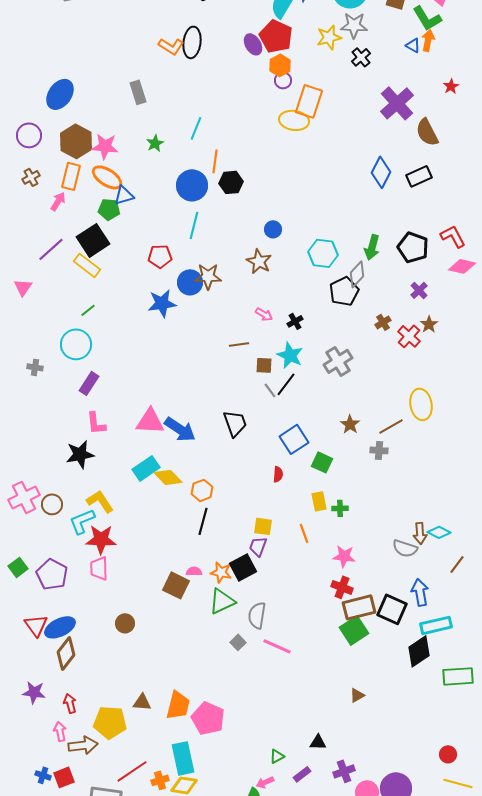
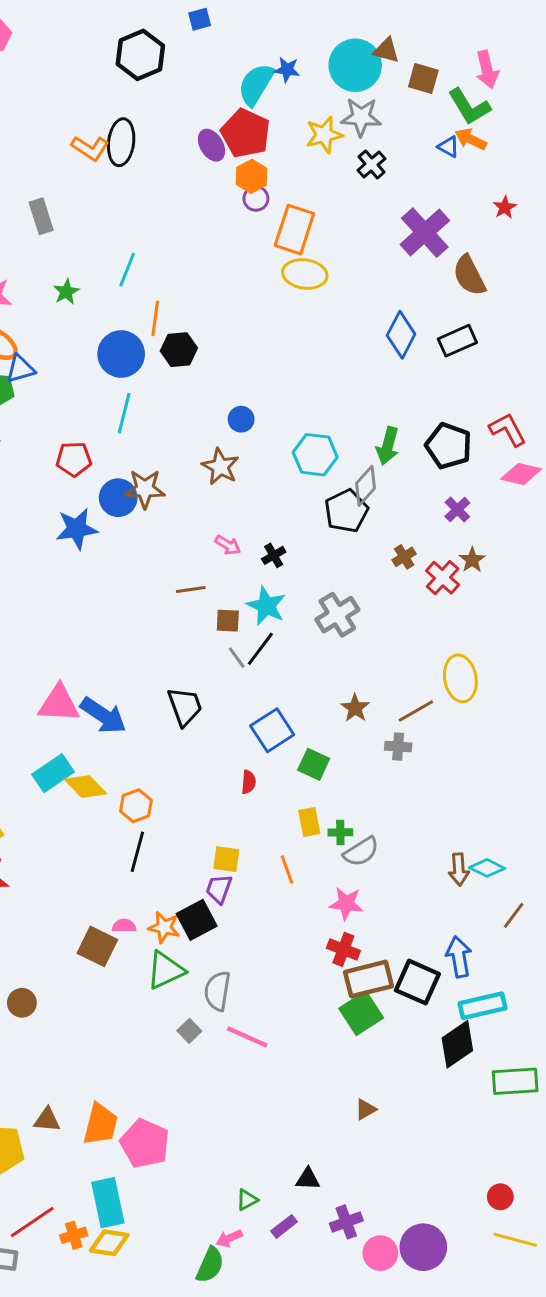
orange arrow: (428, 40) -> (471, 139), turned -75
yellow ellipse: (294, 120) -> (305, 274), moved
gray semicircle: (405, 548) -> (361, 852), moved, turned -50

